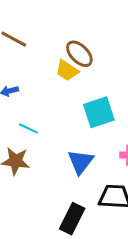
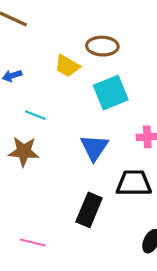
brown ellipse: (79, 54) -> (102, 46), moved, turned -40
yellow trapezoid: (67, 70) -> (67, 66), moved

